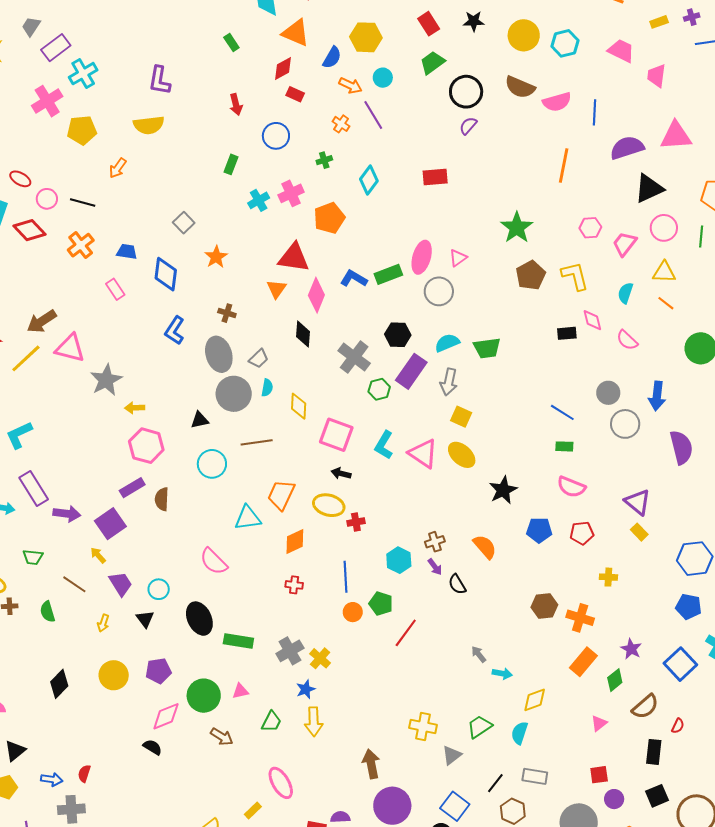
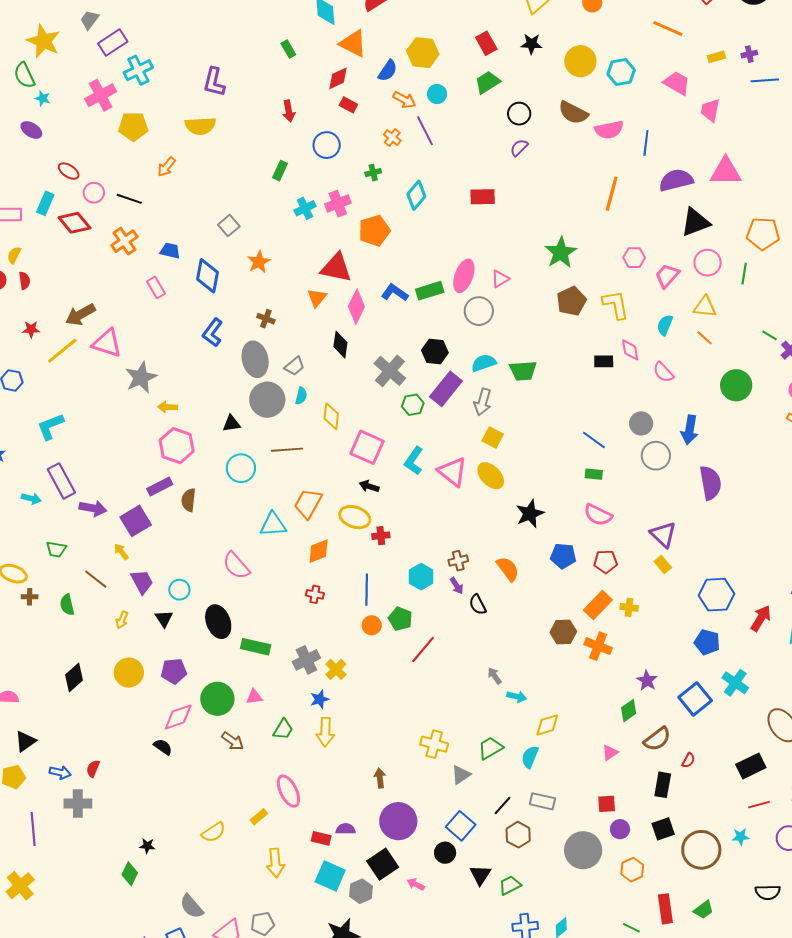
black circle: (466, 92) -> (519, 114), size x0.7
orange rectangle: (583, 662) -> (598, 605), moved
brown arrow: (371, 764) -> (380, 778), size x0.7

